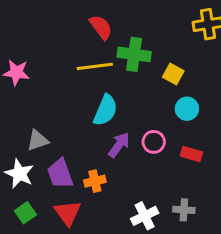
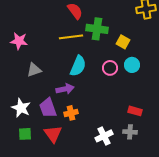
gray triangle: (37, 140) -> (34, 70), moved
pink circle: (154, 142) -> (110, 68), moved
purple arrow: (119, 145) -> (65, 89), moved, turned 42
red rectangle: (191, 154) -> (135, 111), moved
green square: (25, 213) -> (25, 134), turned 32

